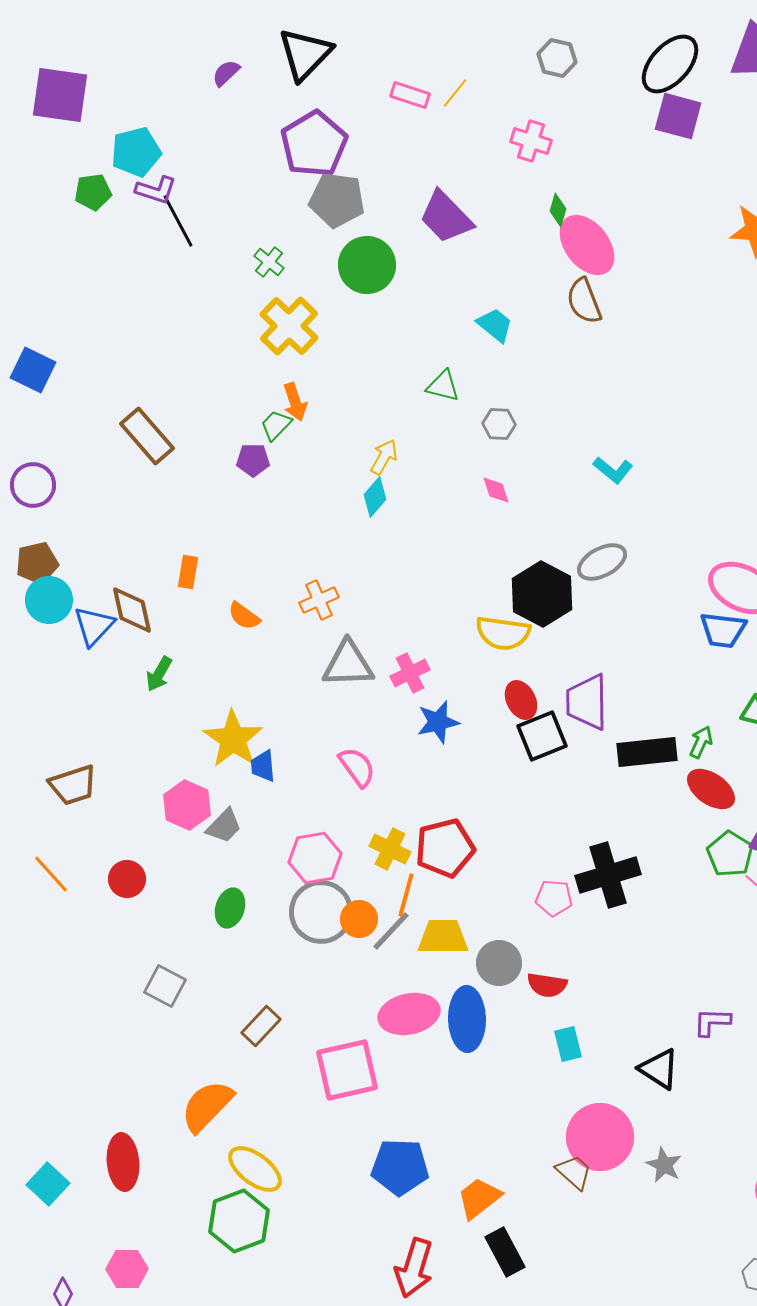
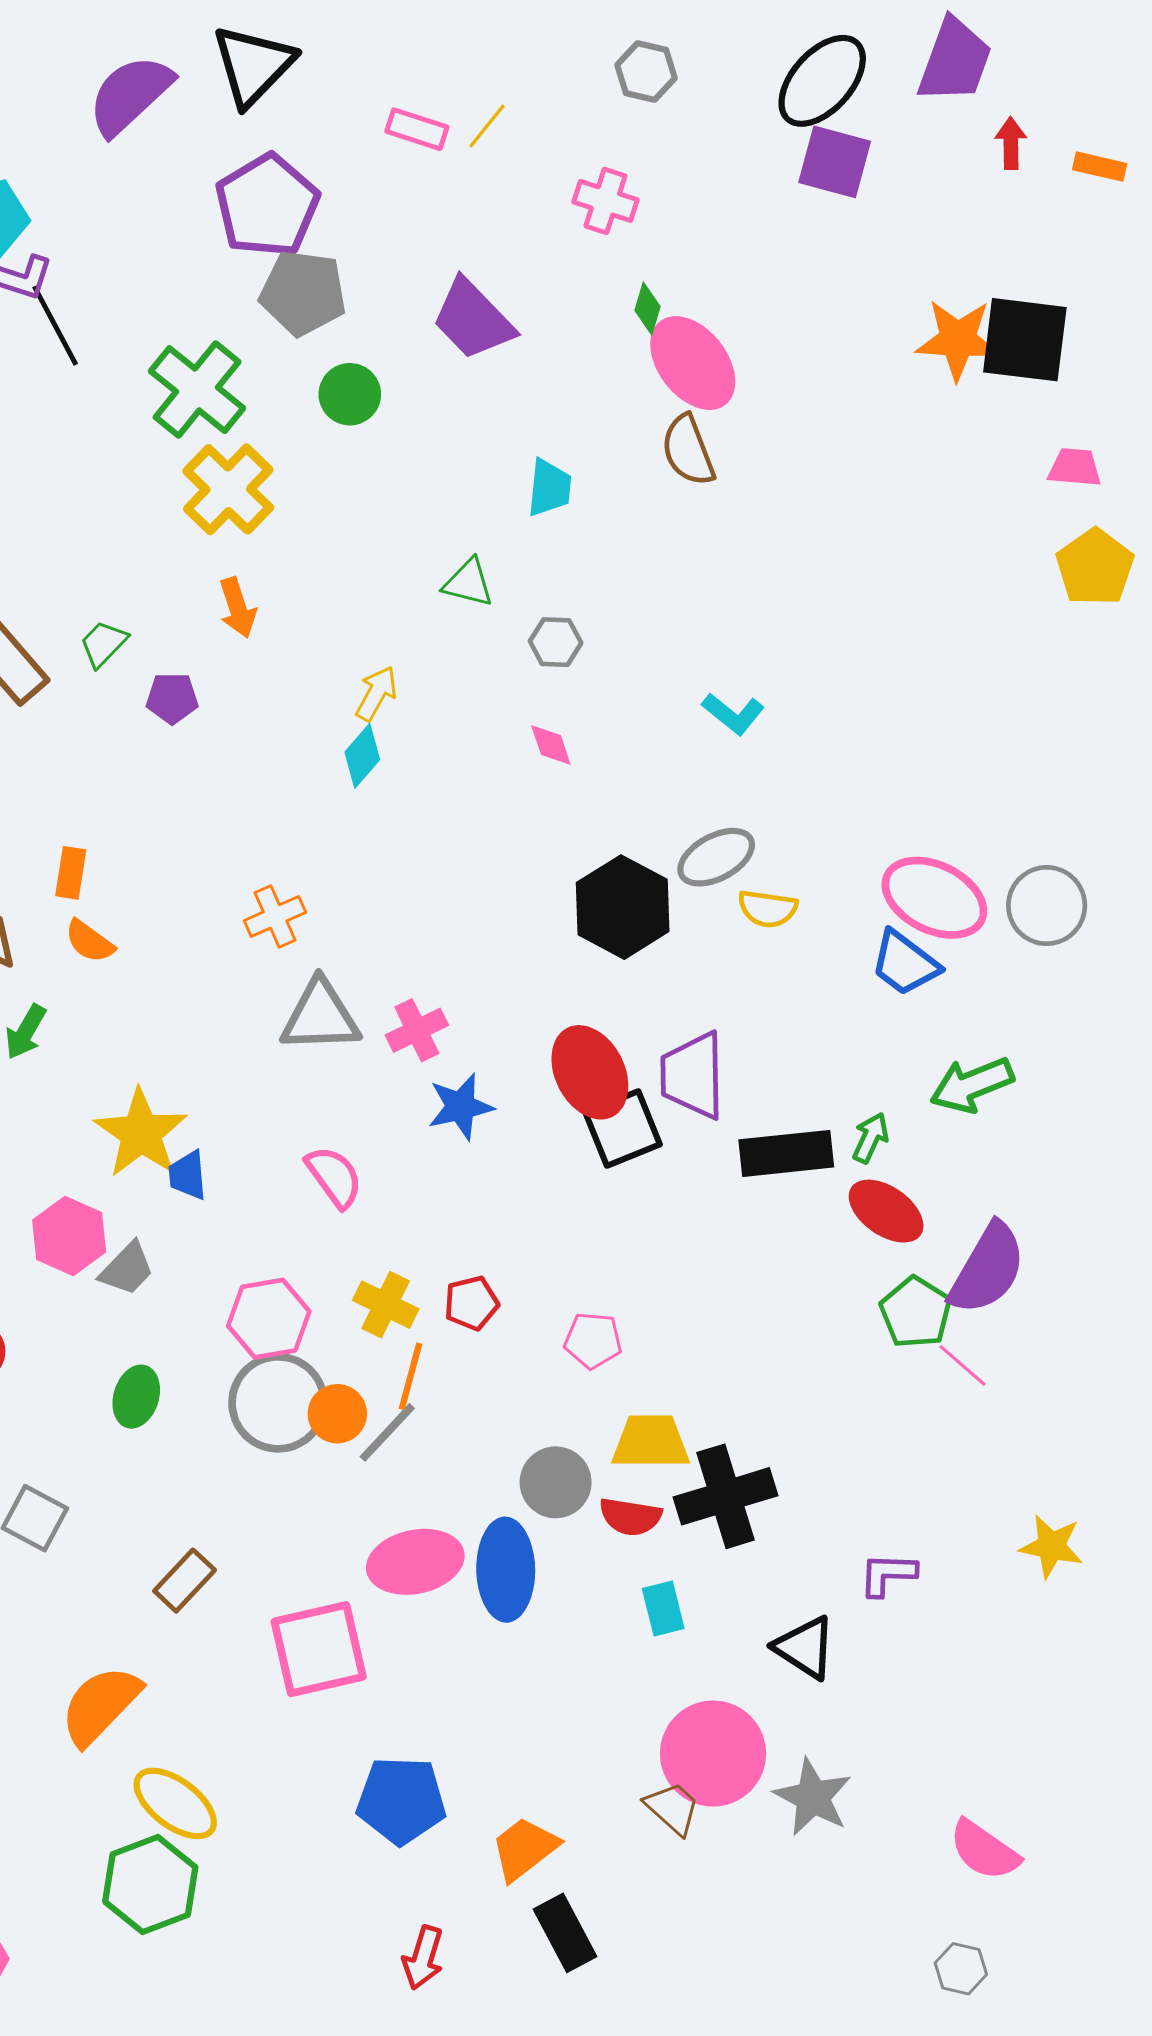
purple semicircle: (226, 73) -> (130, 95), size x2.0
green cross: (269, 262) -> (197, 390), size x2.0
green circle: (367, 265) -> (350, 394), size x0.7
cyan trapezoid: (495, 325) -> (549, 488), turned 57
green trapezoid: (276, 425) -> (103, 644), moved
orange semicircle: (244, 616) -> (89, 941), moved
blue trapezoid: (723, 630) -> (905, 963), turned 30
yellow semicircle: (503, 633) -> (768, 909), moved, size x0.7
red ellipse: (521, 700) -> (590, 1072), size x1.5
red pentagon: (445, 848) -> (471, 1303), size x0.6
black cross: (608, 875) -> (725, 1496), moved
pink pentagon: (554, 898) -> (593, 1340), moved
yellow trapezoid: (443, 937) -> (651, 1442), moved
gray star: (664, 1165) -> (813, 1797), size x1.4
red arrow: (414, 1268) -> (423, 1958), size x0.7

